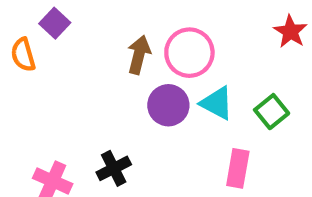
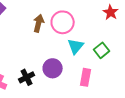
cyan triangle: (217, 103) -> (76, 46), turned 42
purple circle: (168, 105) -> (53, 68), moved

